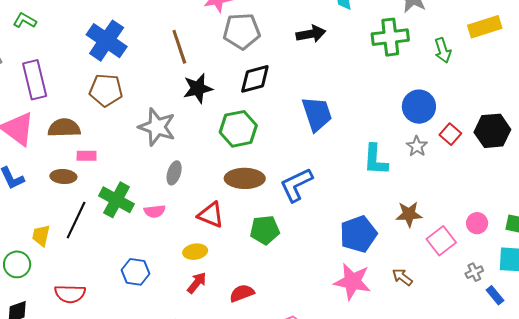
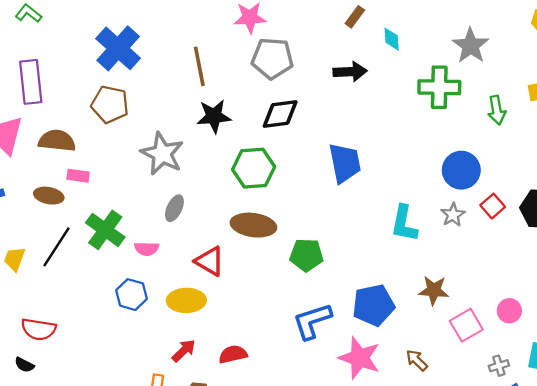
blue L-shape: (296, 185) -> (312, 321), moved
green pentagon: (265, 230) -> (306, 255), moved
yellow ellipse: (195, 252) -> (186, 300), size x1.4
blue hexagon: (135, 272) -> (131, 295), moved
red arrow: (197, 283) -> (184, 351), moved

